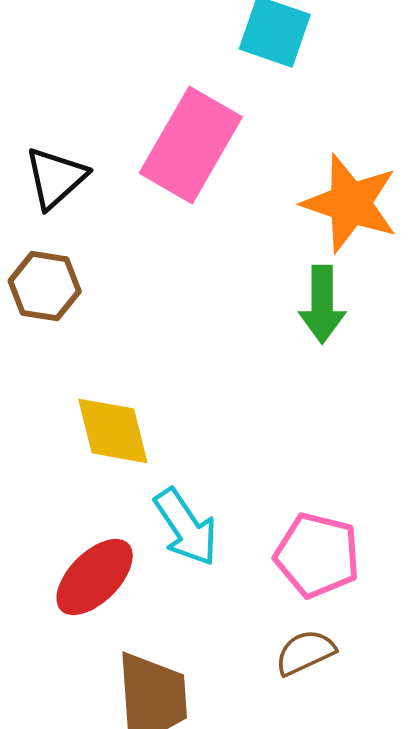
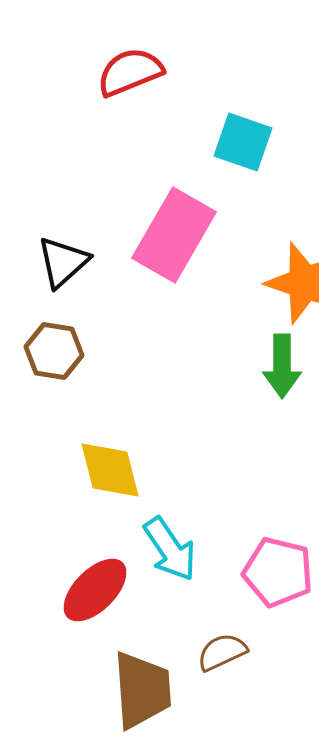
brown semicircle: (305, 652) -> (222, 652), moved

